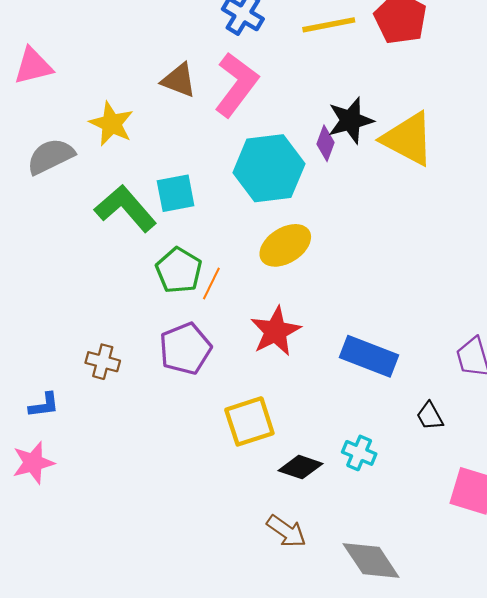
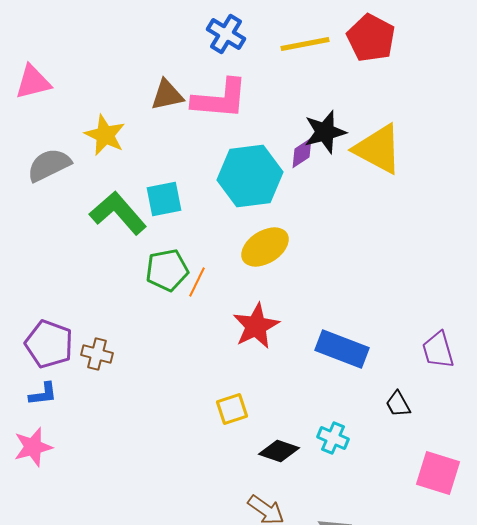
brown triangle: (179, 80) -> (167, 95), turned -33
pink L-shape: (236, 85) -> (220, 99), turned 58
purple diamond: (325, 143) -> (302, 153), turned 36
green pentagon: (179, 270) -> (167, 270), turned 30
purple pentagon: (185, 349) -> (49, 344), moved, turned -30
yellow square: (249, 421) -> (232, 409), size x0.7

